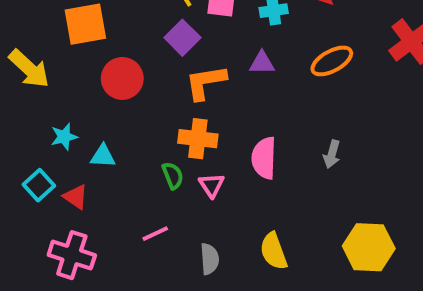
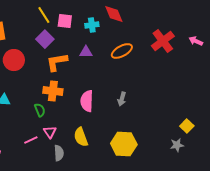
pink triangle: (212, 185) -> (50, 132), moved
yellow hexagon: (369, 247) -> (124, 144), moved
yellow semicircle: (274, 251) -> (81, 137), moved

